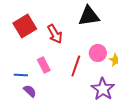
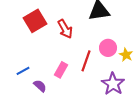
pink rectangle: (44, 65) -> (61, 70), moved, turned 56
blue line: (21, 75) -> (23, 71), moved, turned -32

